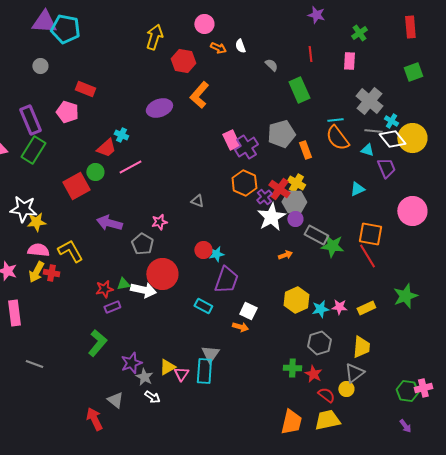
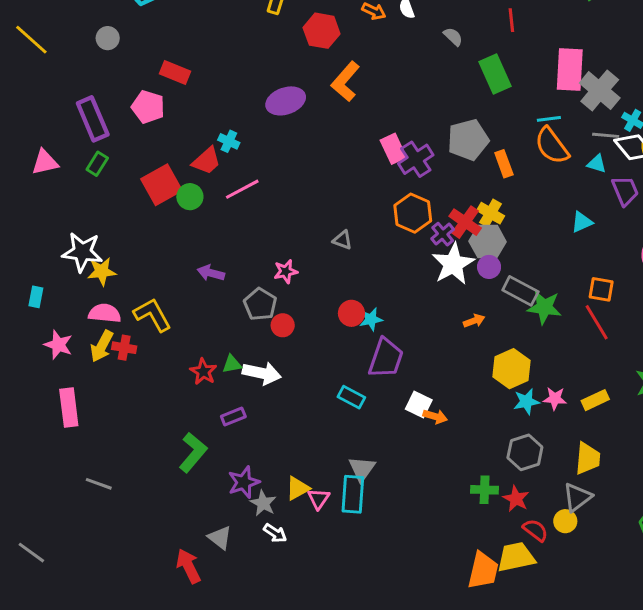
pink rectangle: (349, 61) -> (570, 70), moved, size x1.6
green rectangle: (33, 150) -> (97, 164), size x0.6
red square: (76, 186) -> (162, 185), moved
purple arrow: (109, 223) -> (211, 273), size x0.7
orange square: (370, 234) -> (601, 289), size x0.7
red circle: (162, 274) -> (283, 325), moved, size x0.5
red star: (104, 289) -> (203, 372), turned -30
yellow hexagon: (296, 300) -> (511, 369), moved
purple rectangle: (112, 307) -> (233, 416), moved
orange arrow: (240, 327) -> (435, 416), moved
yellow trapezoid: (327, 420) -> (516, 557), moved

